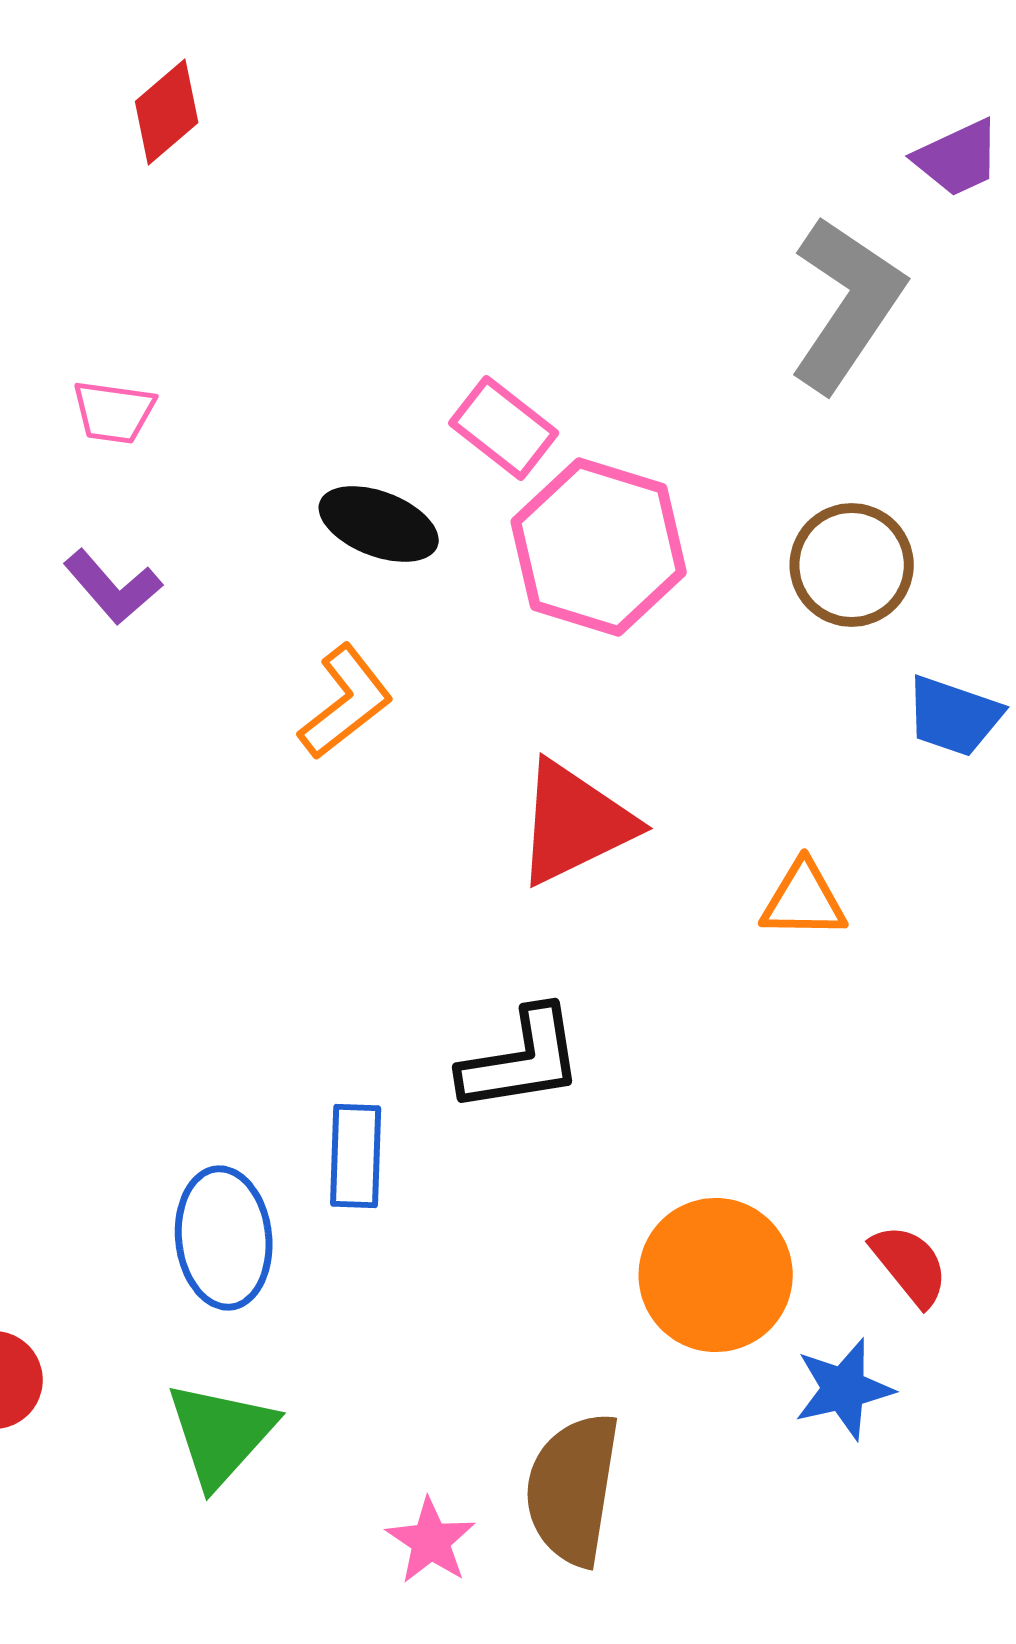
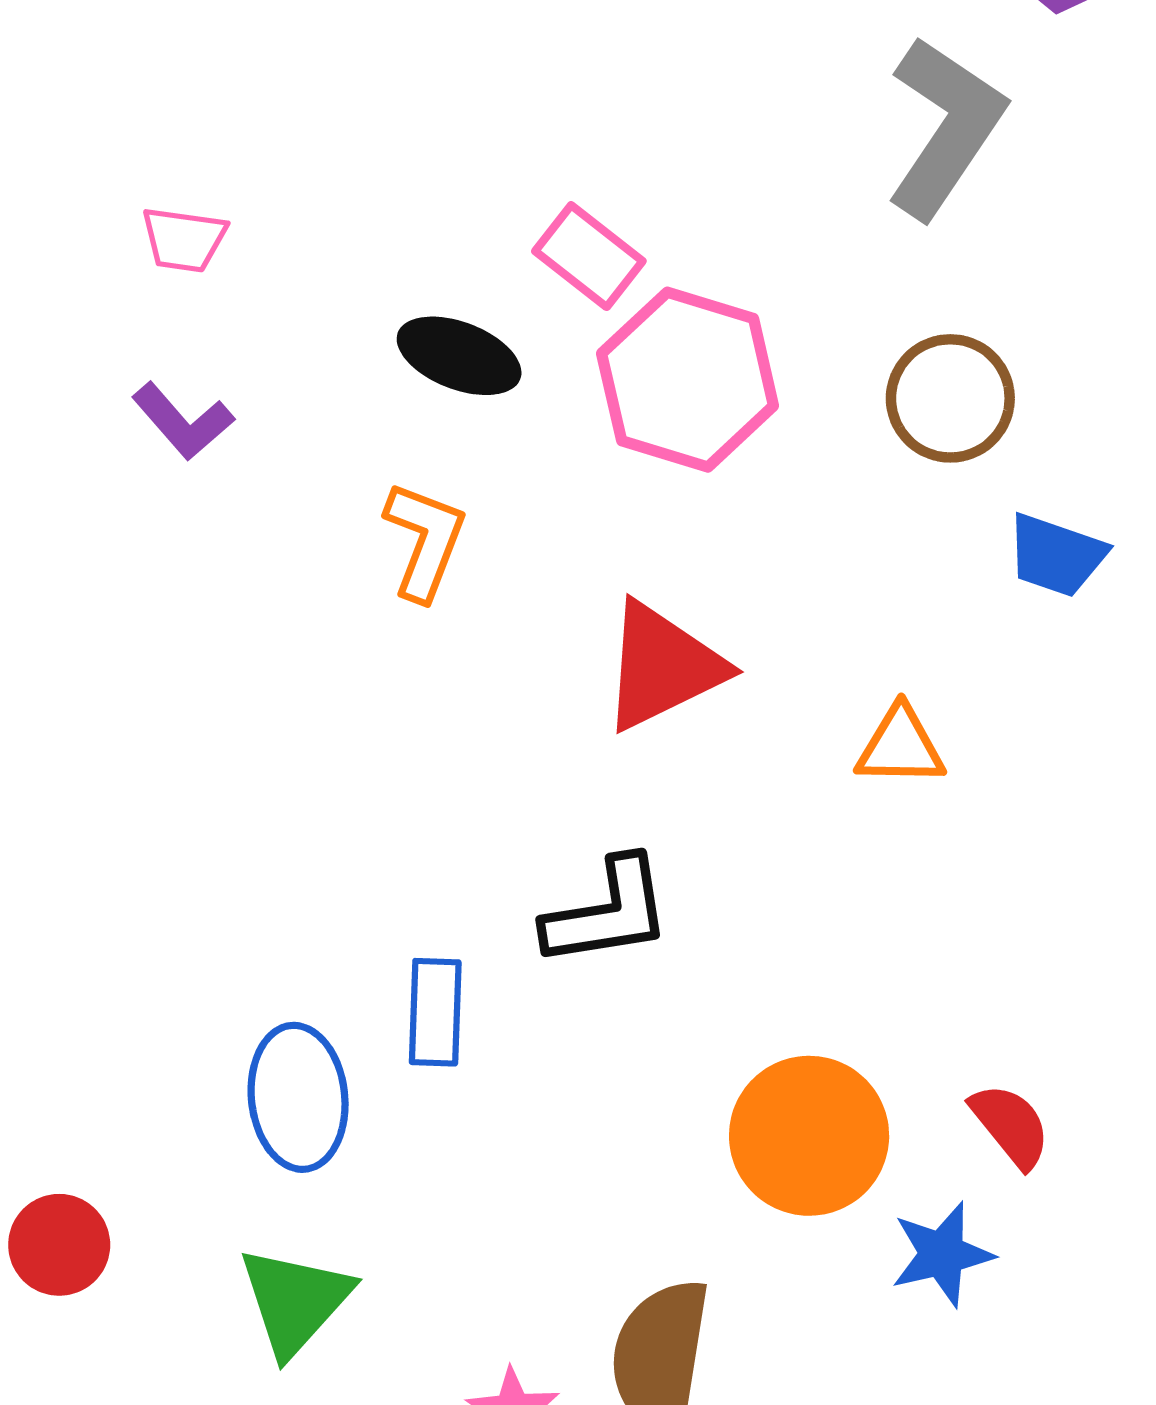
orange L-shape: (346, 702) -> (425, 541), turned -31

